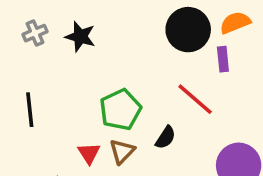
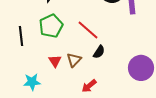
red line: (195, 99) -> (88, 30), moved
green pentagon: (120, 110) -> (51, 26), moved

